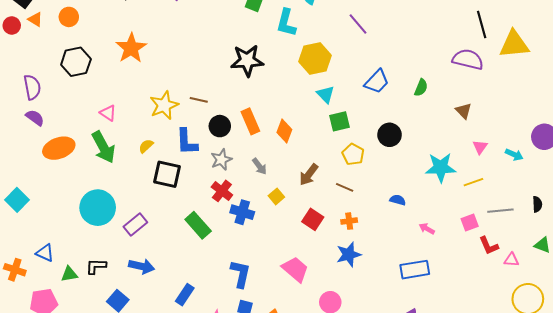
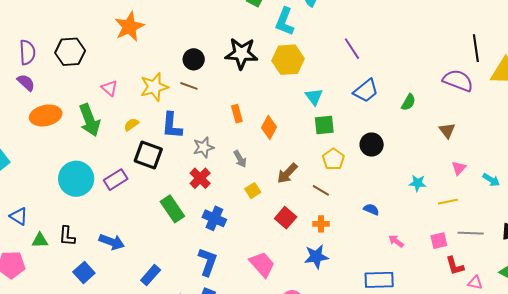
purple line: (358, 24) -> (352, 49), moved
yellow hexagon: (315, 59) -> (288, 60), moved
black hexagon: (76, 62) -> (70, 52), moved
pink triangle: (108, 113) -> (109, 88), moved
orange rectangle: (250, 121) -> (237, 114), size x0.7
black circle: (220, 126) -> (194, 59), moved
cyan star: (441, 167) -> (418, 183), size x0.6
blue cross: (242, 212) -> (214, 218), moved
purple rectangle: (135, 225) -> (116, 180), moved
black L-shape: (96, 266) -> (67, 236), turned -95

